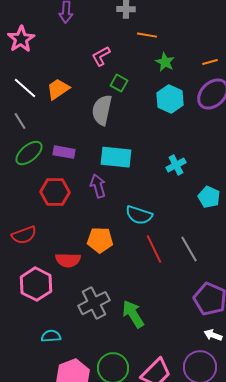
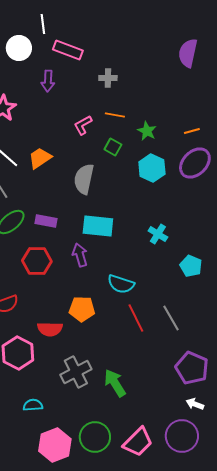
orange line: (147, 35) -> (115, 115), moved
green square: (119, 83) -> (113, 147), moved
cyan cross: (176, 165) -> (158, 234), turned -30

